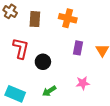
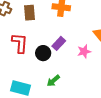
purple rectangle: (78, 48) -> (59, 43), moved, turned 40
pink star: (83, 83) -> (84, 51), moved

